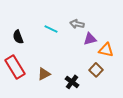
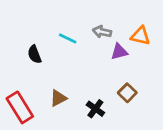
black semicircle: (18, 37) -> (34, 54), moved
orange triangle: (106, 50) -> (141, 36), moved
red rectangle: (15, 67) -> (20, 107), moved

